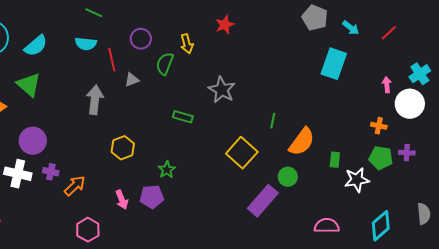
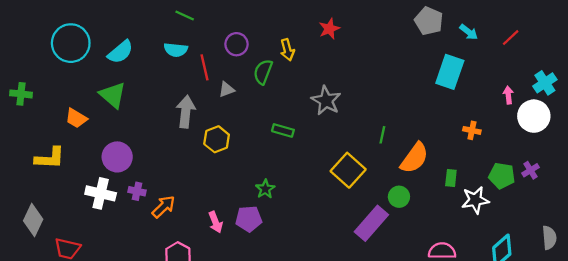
orange cross: (379, 126) -> (472, 130), moved
yellow hexagon: (123, 148) -> (217, 139), moved
purple cross: (407, 153) -> (530, 170), turned -35

